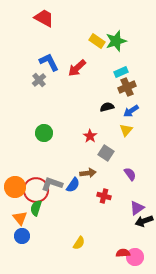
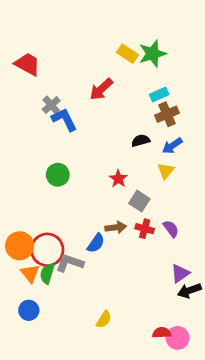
red trapezoid: (44, 18) -> (27, 64), moved
blue L-shape: (49, 62) -> (64, 119), moved
gray L-shape: (52, 184) -> (70, 263), moved
red cross: (104, 196) -> (145, 229), moved
orange triangle: (20, 218) -> (30, 273), moved

